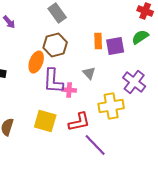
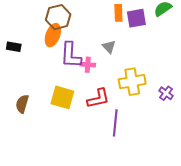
brown hexagon: (55, 45) -> (58, 17), moved
purple cross: (134, 82) -> (166, 93), moved, size x0.6
purple line: (95, 145) -> (115, 123), turned 50

